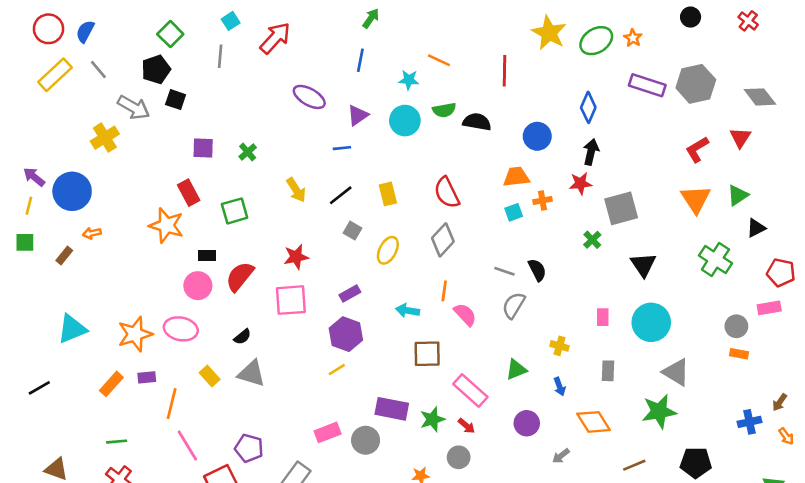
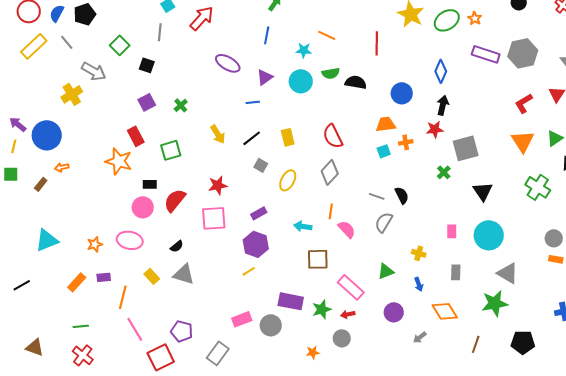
green square: (170, 34) -> (120, 45), moved
black pentagon: (156, 69) -> (85, 14), moved
black square: (176, 100) -> (147, 65), moved
purple square: (203, 148) -> (147, 102), turned -30
orange star: (135, 334) -> (95, 244), size x0.6
red arrow: (466, 426) -> (348, 314), turned 128
brown line: (634, 465) -> (476, 344), turned -48

